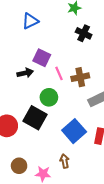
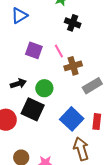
black arrow: (25, 73) -> (18, 84), moved
pink line: (59, 73) -> (59, 51), moved
brown arrow: (65, 161) -> (81, 149), moved, size x1.6

